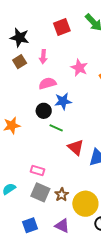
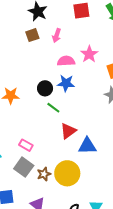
pink semicircle: (47, 83) -> (66, 61), moved
red triangle: (76, 147) -> (68, 131), turned 30
yellow circle: (85, 204) -> (67, 173), moved

